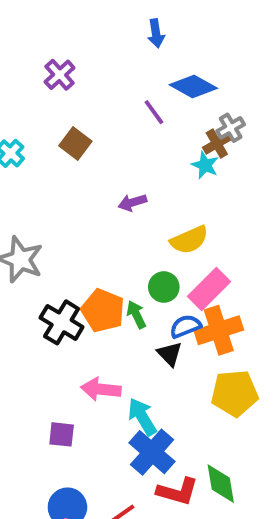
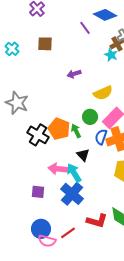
brown square: (75, 144) -> (45, 44), turned -35
blue semicircle: (185, 326) -> (101, 137), turned -49
black triangle: (170, 354) -> (83, 155), moved
cyan arrow: (142, 417) -> (74, 173), moved
blue cross: (152, 452) -> (72, 194), moved

